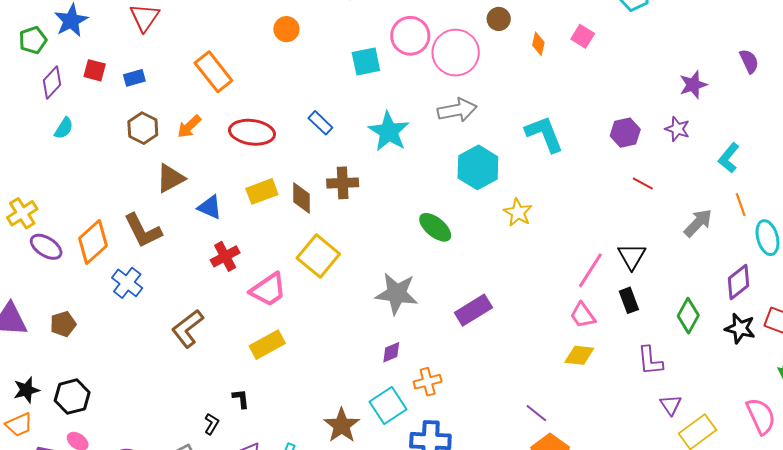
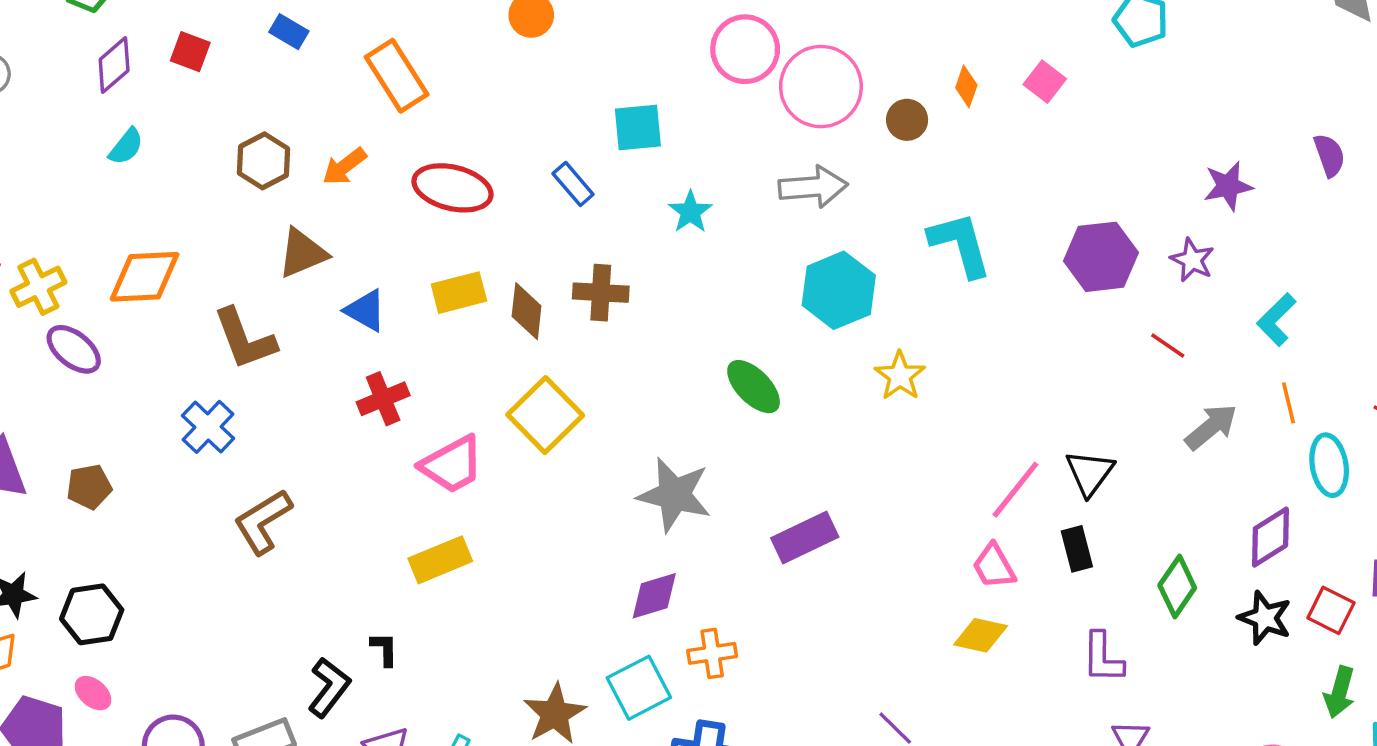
brown circle: (499, 19) -> (907, 120), moved
cyan square: (366, 61) -> (638, 128), moved
blue rectangle: (134, 78) -> (289, 32), moved, turned 40
cyan star: (389, 132) -> (690, 212), size x0.6
purple hexagon: (625, 133) -> (1101, 257), size x1.4
red line: (643, 183) -> (1168, 345), moved
orange diamond: (93, 242) -> (145, 277), moved, turned 33
brown L-shape: (188, 329) -> (263, 522), moved
purple diamond: (391, 352) -> (654, 596), size x1.4
black L-shape: (212, 424) -> (329, 687), size x1.6

